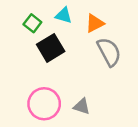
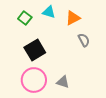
black square: (51, 48) -> (35, 50), moved
gray semicircle: (109, 52) -> (84, 40), size x0.6

